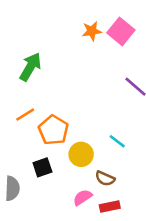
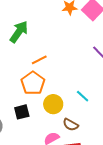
orange line: (25, 115) -> (39, 60), moved

